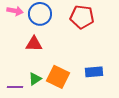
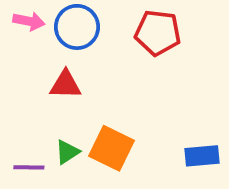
blue rectangle: (94, 72) -> (202, 156), moved

